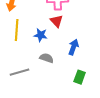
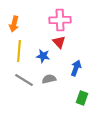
gray semicircle: (47, 58) -> (49, 79), turned -32
gray line: (20, 72) -> (24, 80), moved, turned 48

